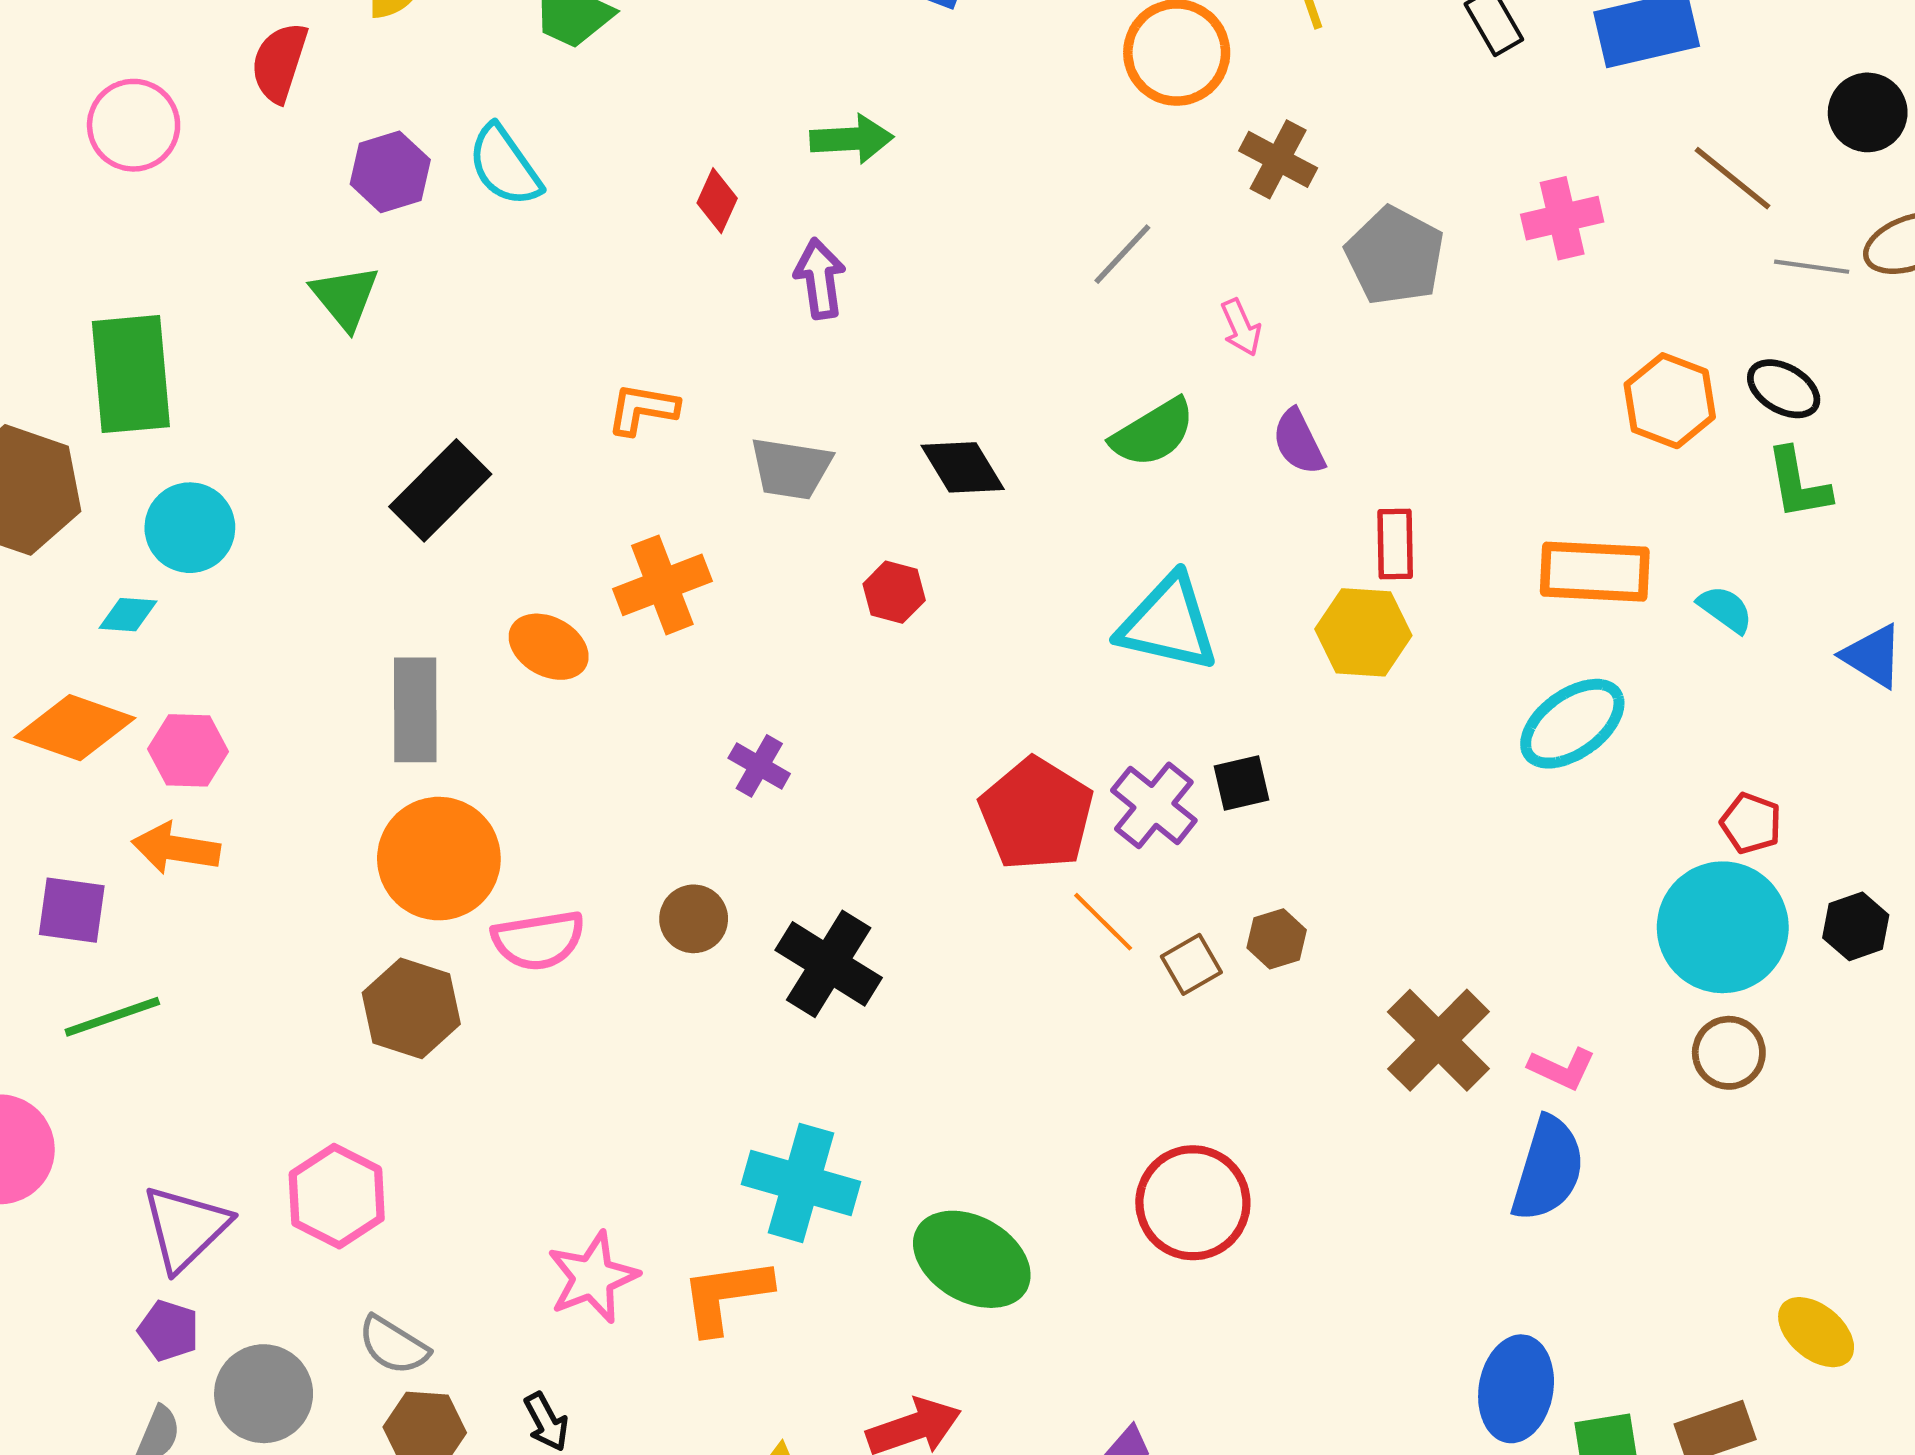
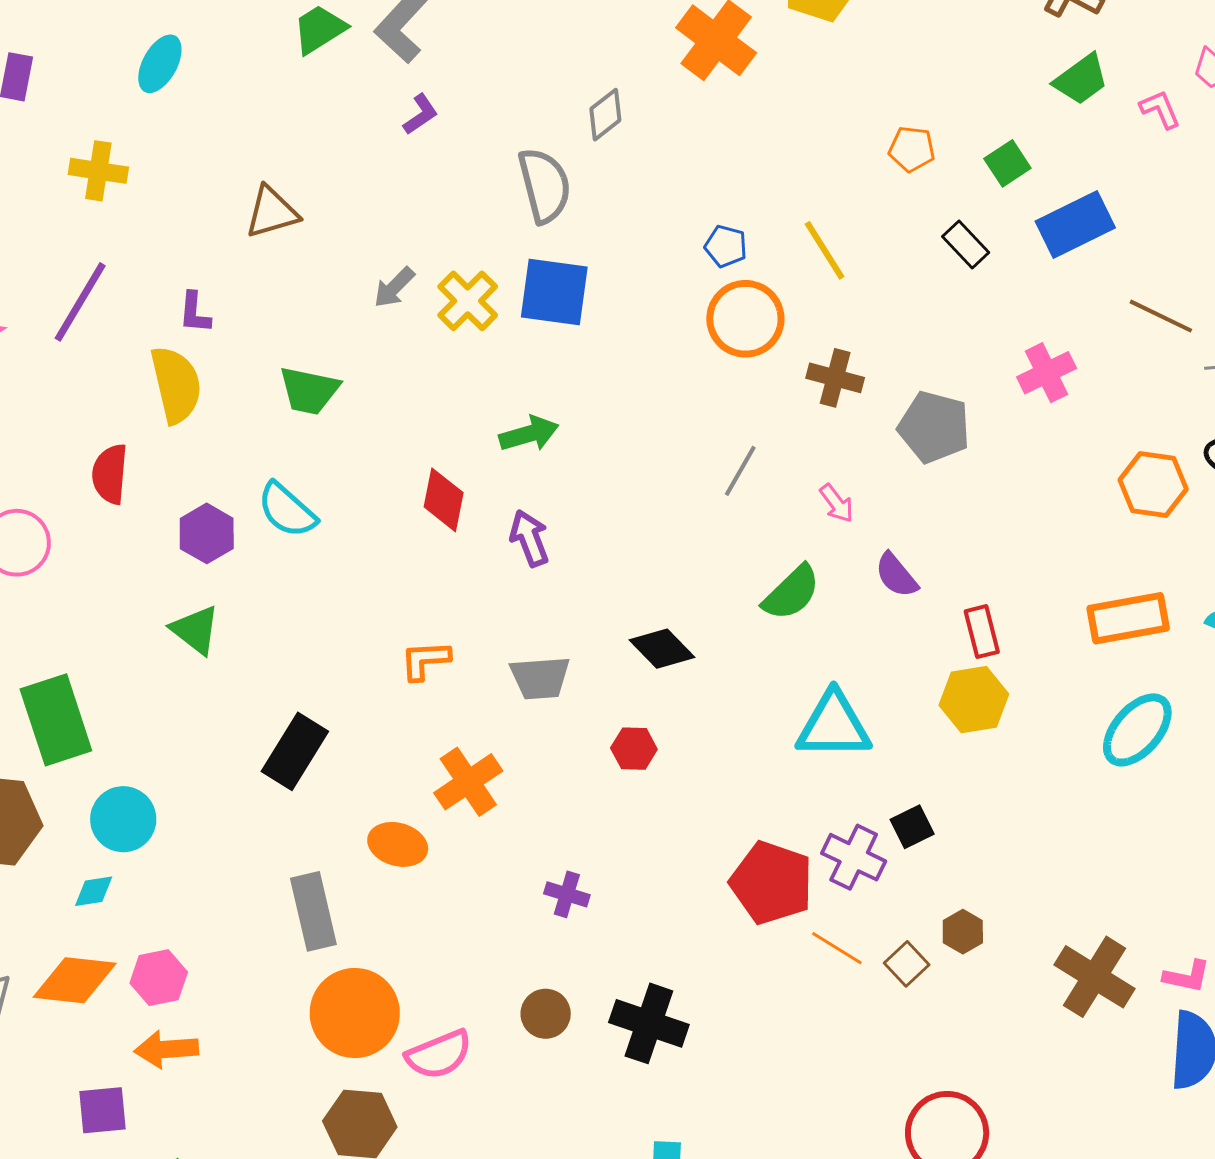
red diamond: (717, 201) -> (444, 500), size x1.4

